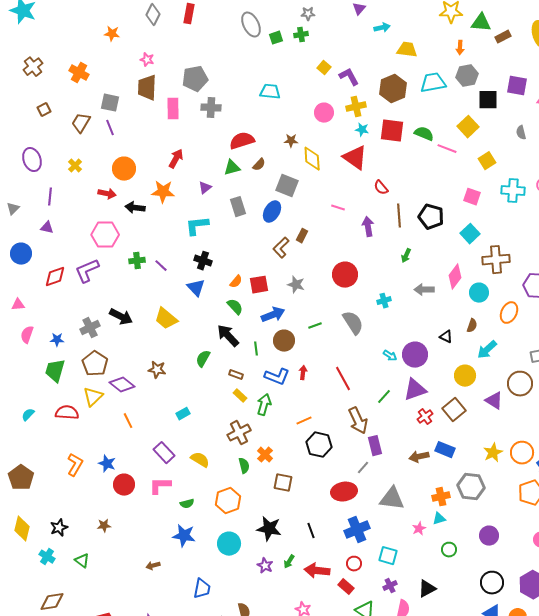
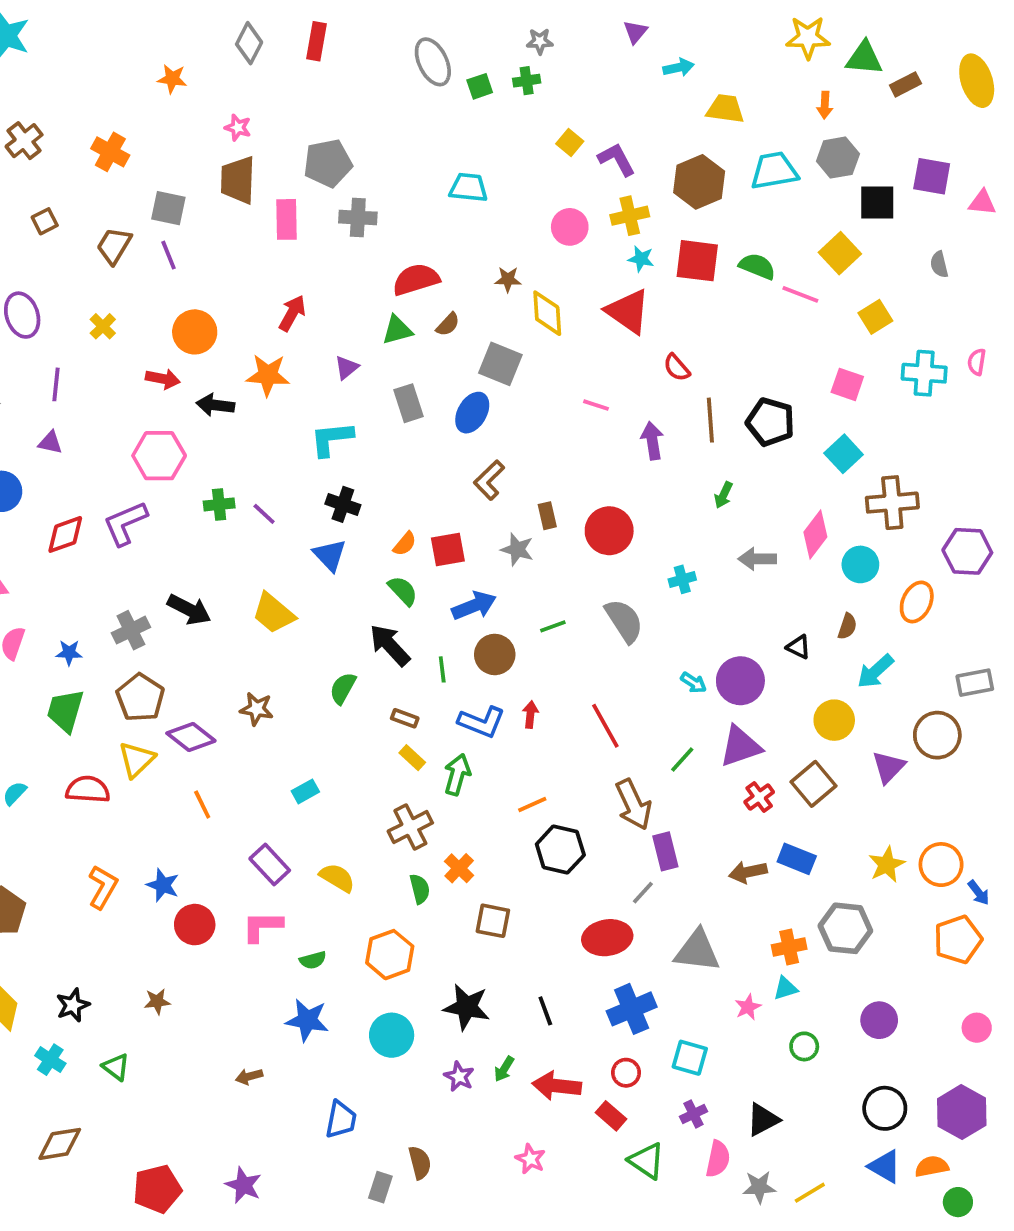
brown rectangle: (302, 236) -> (547, 516), moved, turned -40
purple triangle: (494, 401) -> (889, 767), turned 42

